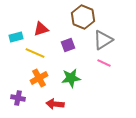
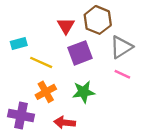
red triangle: (41, 29) -> (66, 26), moved, turned -42
purple square: (68, 45) -> (80, 53), size x1.5
purple cross: (18, 98) -> (21, 115), size x1.5

